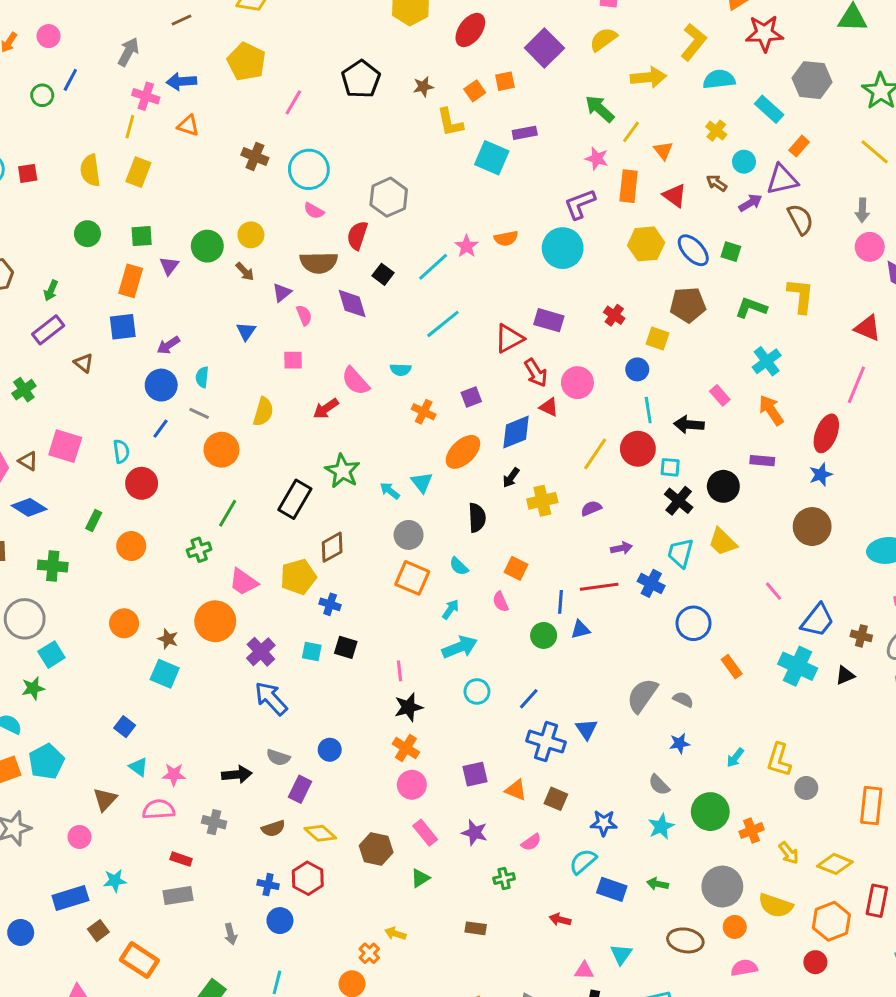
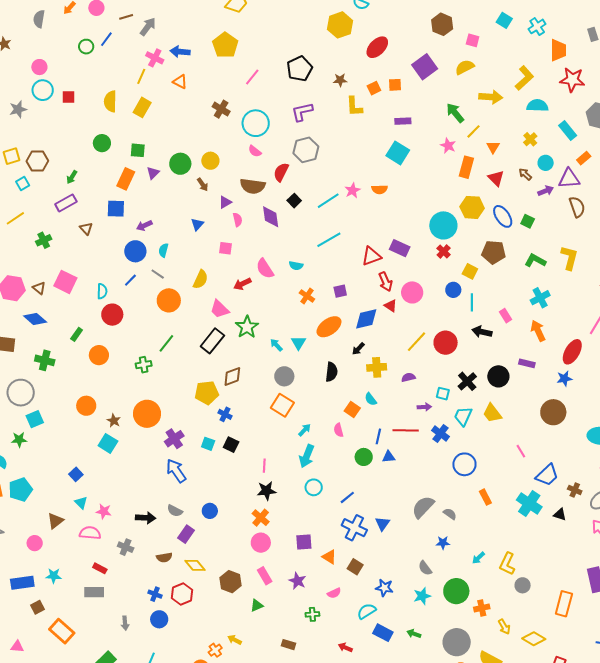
brown line: (181, 20) -> (126, 17), moved
cyan square: (492, 158) -> (398, 153), moved
purple L-shape: (580, 204) -> (302, 112), moved
cyan circle: (563, 248) -> (443, 225), moved
cyan line: (648, 410) -> (472, 302), moved
cyan square: (670, 467) -> (443, 394), moved
cyan semicircle: (459, 566) -> (371, 399), moved
pink trapezoid: (243, 582) -> (220, 309), moved
cyan arrow: (460, 647) -> (307, 456), turned 125
black triangle: (845, 675) -> (560, 515), turned 32

